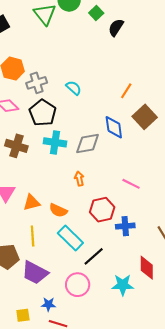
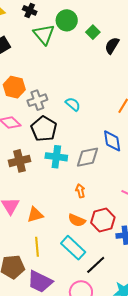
brown cross: (16, 146) -> (20, 161), turned -30
orange semicircle: (58, 210) -> (77, 220), moved

